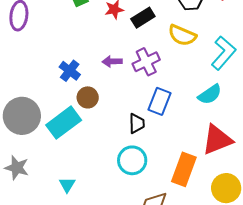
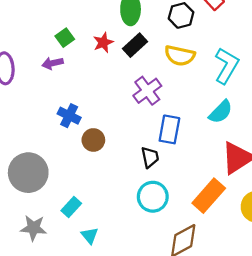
purple arrow: (112, 61) -> (52, 63), moved
cyan rectangle: (64, 123) -> (71, 207), moved, size x0.6
orange rectangle: (184, 169) -> (209, 196), turned 32

